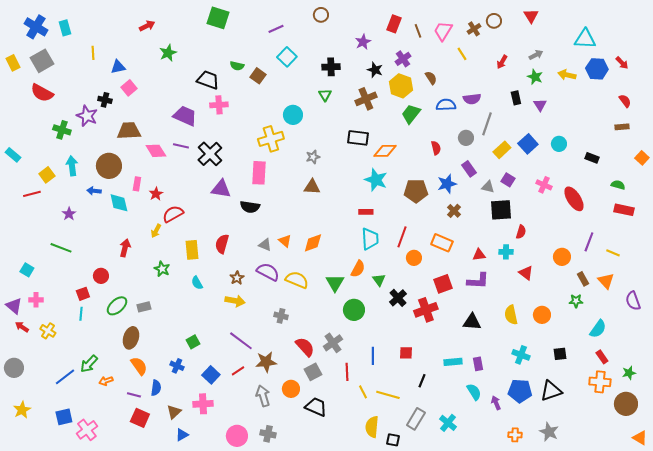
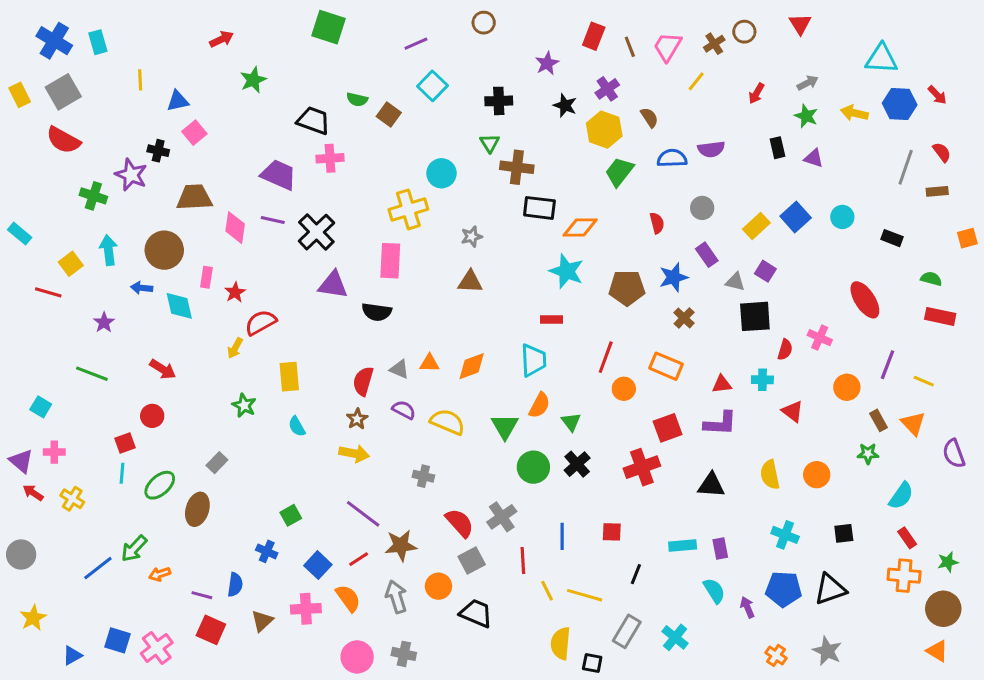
yellow line: (462, 54) -> (696, 81), turned 72
brown cross: (366, 99) -> (517, 167), moved, turned 30
purple triangle: (540, 105) -> (814, 158), turned -40
gray line: (487, 124) -> (906, 167), moved
pink diamond: (156, 151) -> (235, 228), turned 40
orange square: (642, 158) -> (967, 238), turned 32
pink cross: (544, 185) -> (820, 338), moved
red line: (32, 194) -> (48, 292), turned 30
cyan trapezoid: (370, 239) -> (533, 360), moved
orange triangle: (285, 241) -> (429, 363), turned -40
red semicircle: (222, 244) -> (363, 381), moved
red arrow: (125, 248) -> (163, 369), moved, turned 108
purple semicircle: (268, 272) -> (404, 410), size x0.7
black cross: (398, 298) -> (577, 464), moved
green ellipse: (117, 306) -> (160, 485), moved
gray rectangle: (144, 307) -> (217, 463), turned -32
orange semicircle: (139, 366) -> (348, 598), moved
blue square: (64, 417) -> (118, 640), moved, turned 30
pink cross: (87, 430) -> (157, 648), moved
blue triangle: (182, 435) -> (72, 655), moved
orange cross: (515, 435) -> (776, 655), turned 32
orange triangle: (640, 438) -> (937, 651), moved

